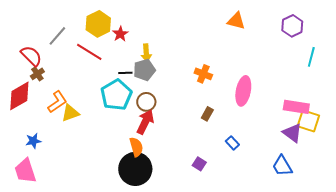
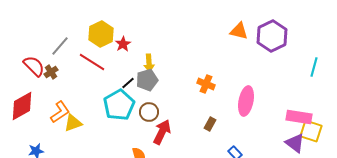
purple hexagon: (292, 26) -> (272, 36), moved, size x1.4
black line: (125, 73) -> (128, 83), turned -40
brown cross: (37, 74) -> (51, 72), moved
red arrow: (145, 122) -> (162, 132), moved

